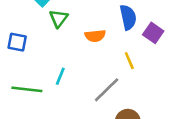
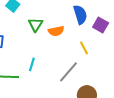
green triangle: (59, 18) -> (35, 25), moved

